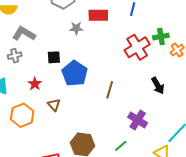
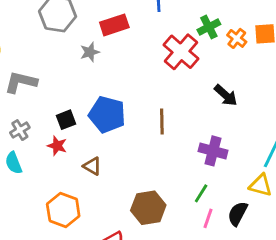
gray cross: (15, 56) -> (20, 130), moved
black square: (54, 57) -> (66, 120), moved
orange hexagon: (22, 115) -> (63, 210), moved

